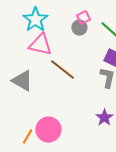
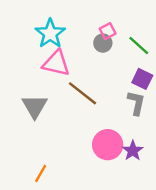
gray triangle: (22, 81) -> (35, 106), turned 30
pink circle: (48, 130) -> (108, 145), moved

